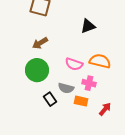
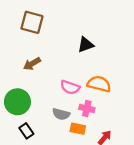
green circle: (37, 70) -> (17, 102), moved
black rectangle: (50, 99) -> (26, 131), moved

